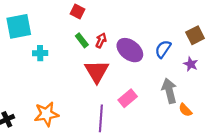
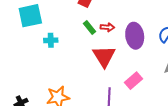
red arrow: (101, 40) -> (108, 27), turned 72
purple ellipse: (130, 50) -> (135, 36), turned 45

